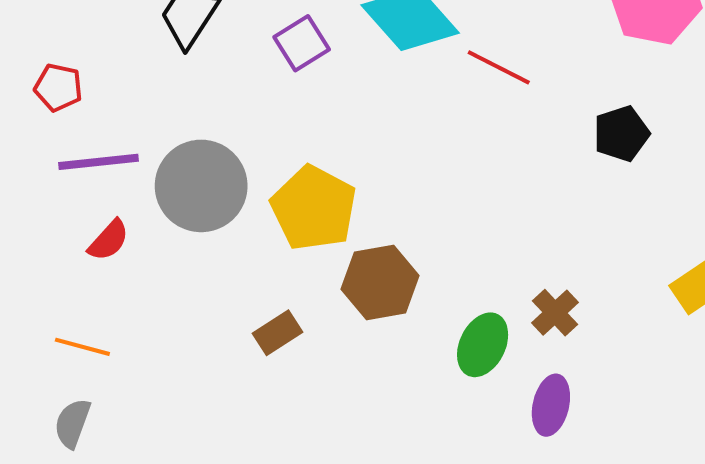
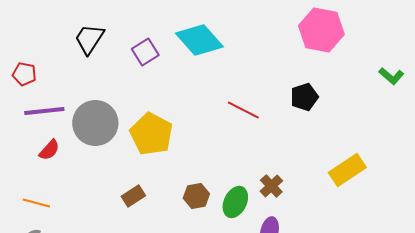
red line: (499, 67) -> (243, 110), moved
brown hexagon: (380, 282) -> (196, 196), moved, size x0.7

